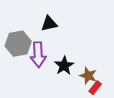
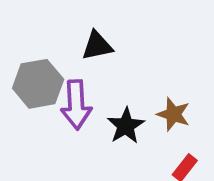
brown star: (88, 76) -> (173, 114), moved

